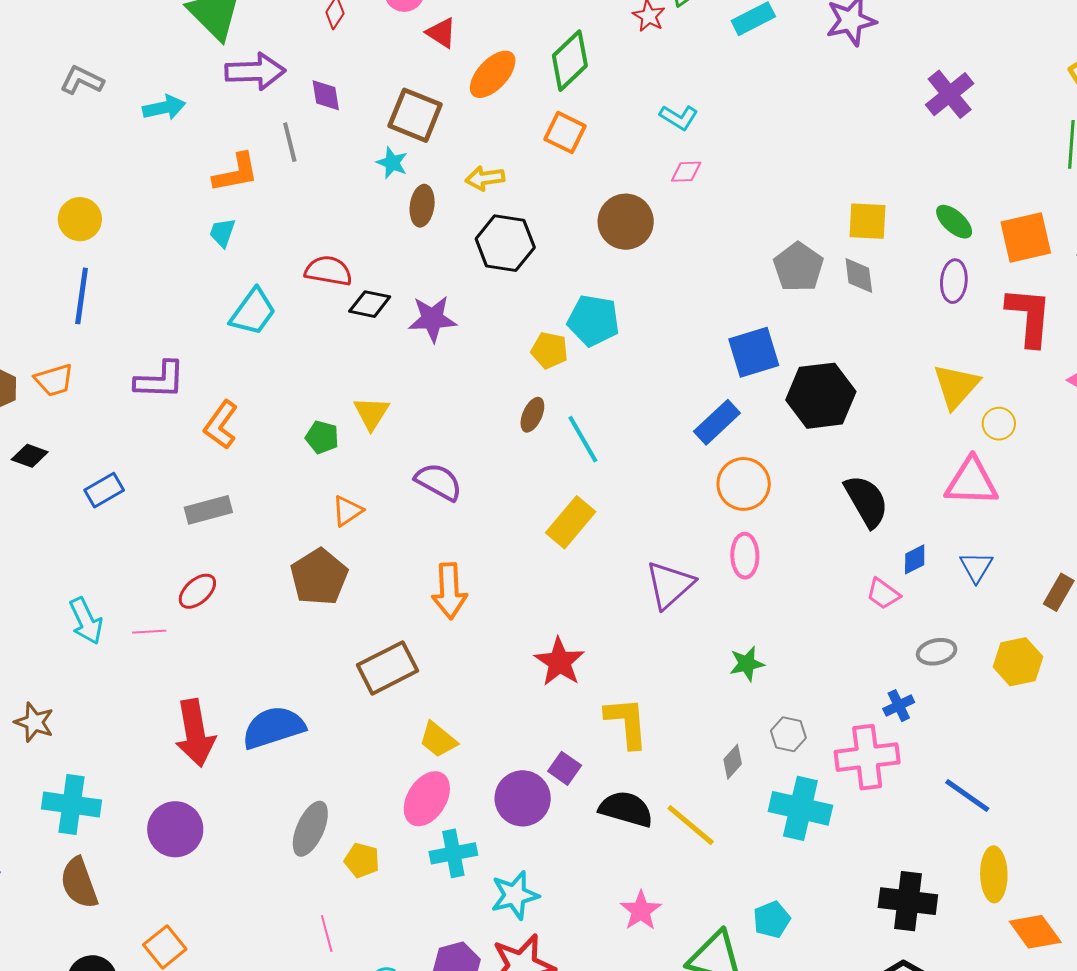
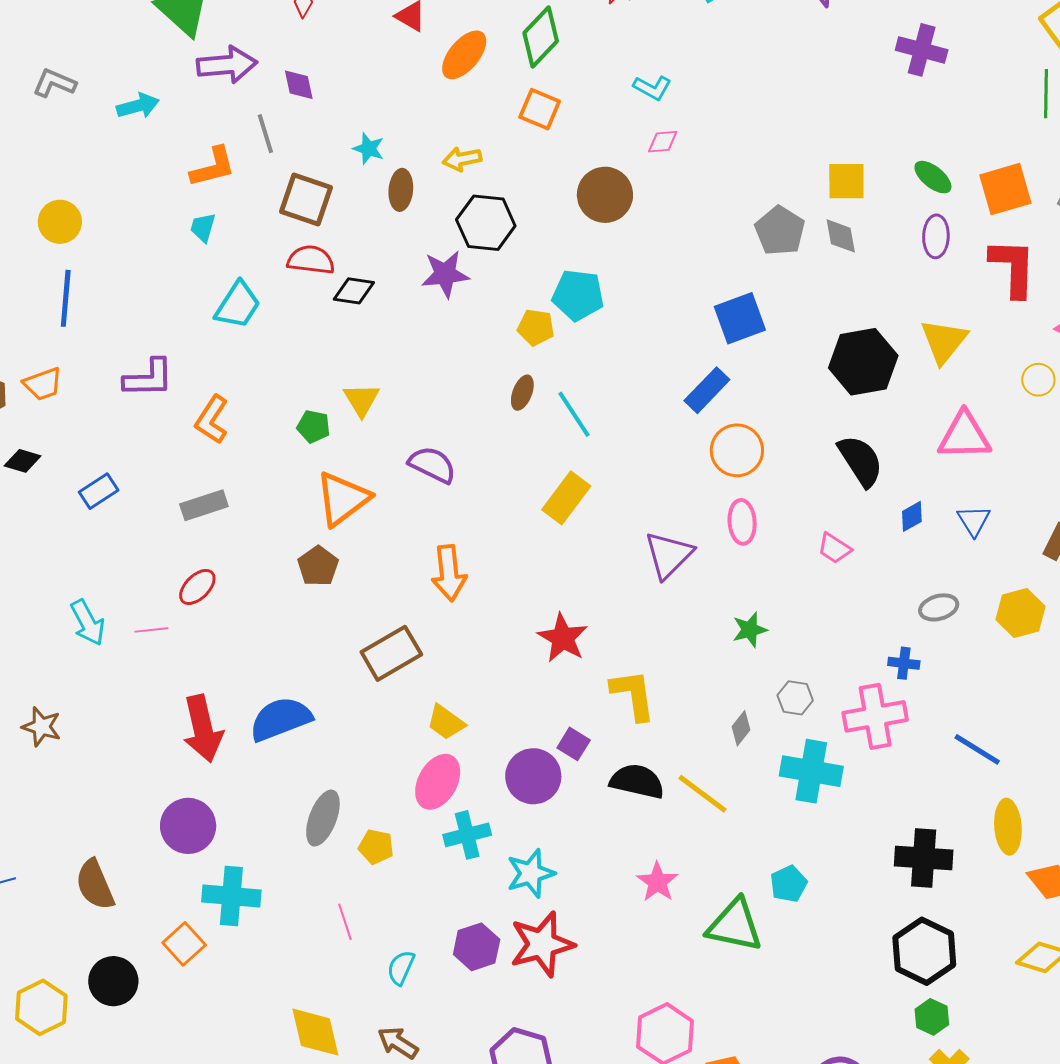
purple cross: (950, 94) -> (922, 50), turned -33
brown square: (415, 115) -> (306, 199), moved
purple star: (432, 319) -> (445, 274), moved
black hexagon: (821, 396) -> (863, 362), moved
yellow circle: (999, 424) -> (1038, 380), moved
orange triangle: (347, 511) -> (343, 499), size x1.8
brown pentagon: (319, 577) -> (318, 566), size x0.7
pink trapezoid: (883, 594) -> (834, 548), moved
blue cross: (899, 706) -> (904, 663), turned 36
cyan cross: (71, 804) -> (231, 896), moved

